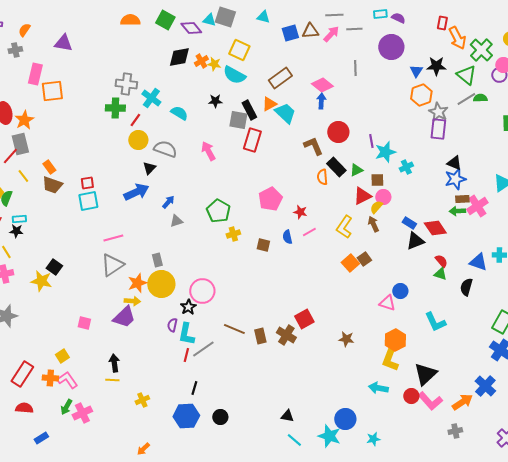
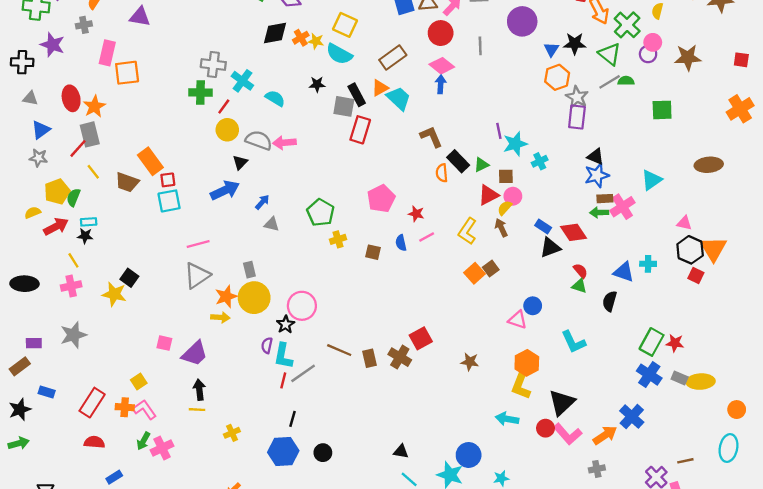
red circle: (338, 132) -> (441, 33), moved
pink arrow: (208, 151) -> (284, 143), moved, turned -66
orange rectangle: (49, 167) -> (150, 161), moved, size x1.6
gray triangle: (176, 221) -> (272, 224), turned 32
purple trapezoid: (124, 317) -> (195, 354), moved

